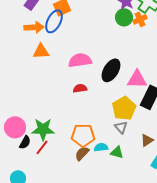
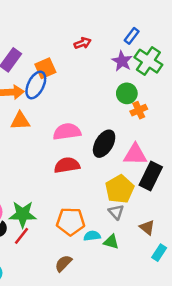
green circle: (124, 17) -> (127, 93), moved
orange cross: (140, 19) -> (139, 110), moved
red semicircle: (80, 88) -> (67, 165), size x1.5
brown triangle: (147, 140) -> (147, 227), turned -48
brown semicircle: (82, 153) -> (63, 263), moved

